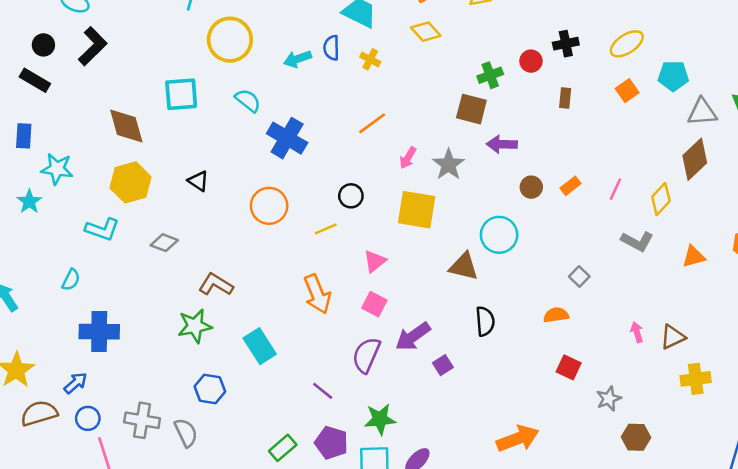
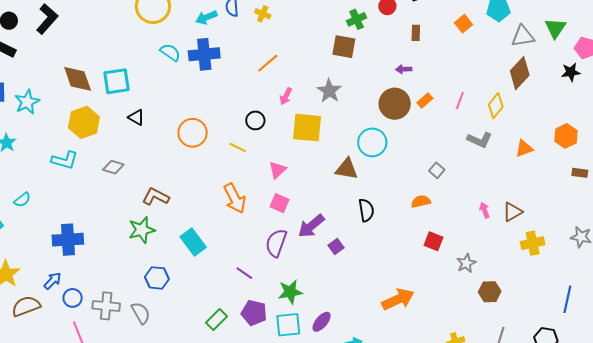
cyan square: (181, 94) -> (116, 81), moved
blue cross: (287, 138) -> (204, 54), moved, turned -32
purple arrow: (502, 144) -> (404, 69), moved, size x0.7
pink arrow: (408, 158) -> (286, 96), moved
cyan star: (57, 169) -> (27, 102), moved, turned -30
brown circle: (531, 187) -> (395, 104), size x1.8
yellow line: (326, 229) -> (238, 147), turned 54
cyan semicircle: (71, 280) -> (22, 200), moved, turned 30
blue circle: (88, 418) -> (73, 298), moved

